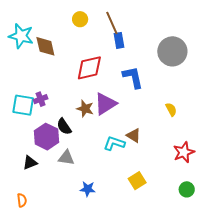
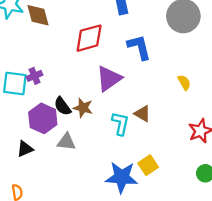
brown star: (85, 109) -> (83, 108), moved
cyan L-shape: (114, 143) -> (120, 123), turned 85
blue star: (88, 189) -> (122, 177), moved, size x1.8

